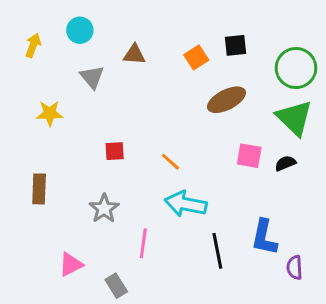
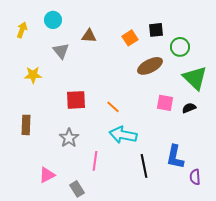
green circle: (296, 68) -> (180, 47), moved, size x0.7
red square: (115, 151) -> (76, 100), size x1.5

